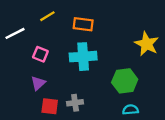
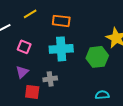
green hexagon: (125, 81) -> (97, 57), moved
gray cross: (75, 103) -> (50, 79), moved

